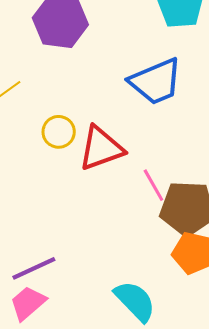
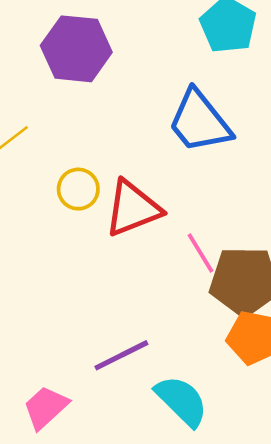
blue trapezoid: (156, 82) -> (200, 122), turned 76
purple line: (34, 268) -> (121, 355), moved

